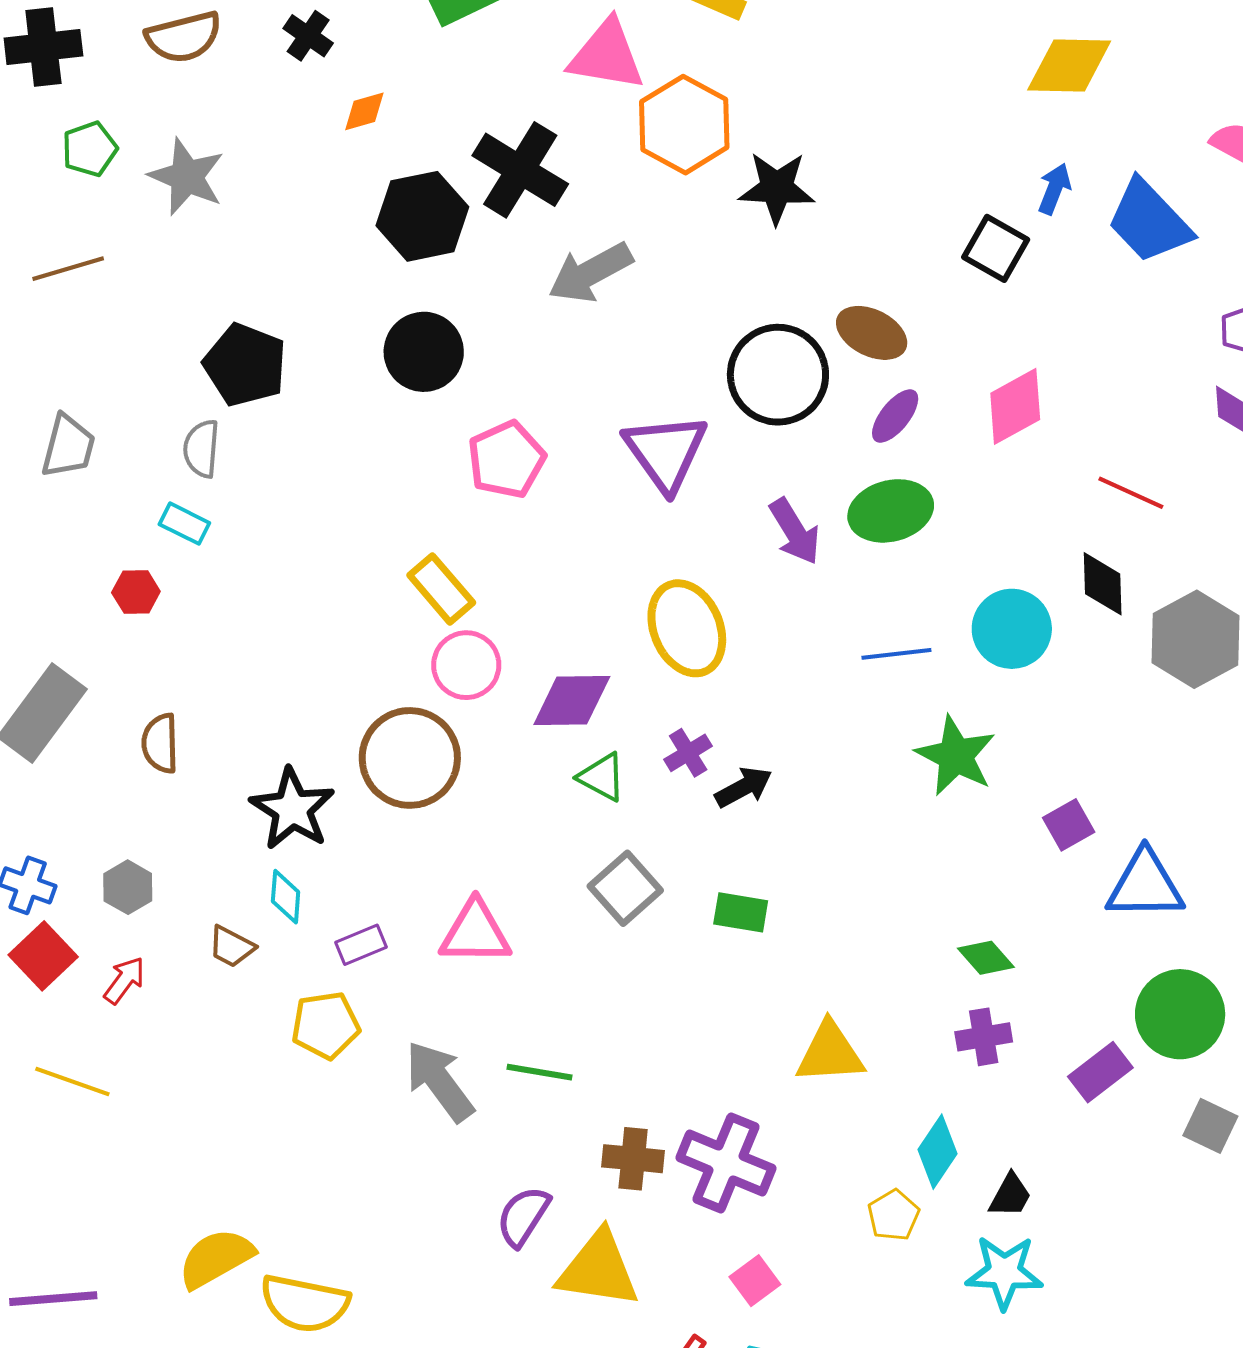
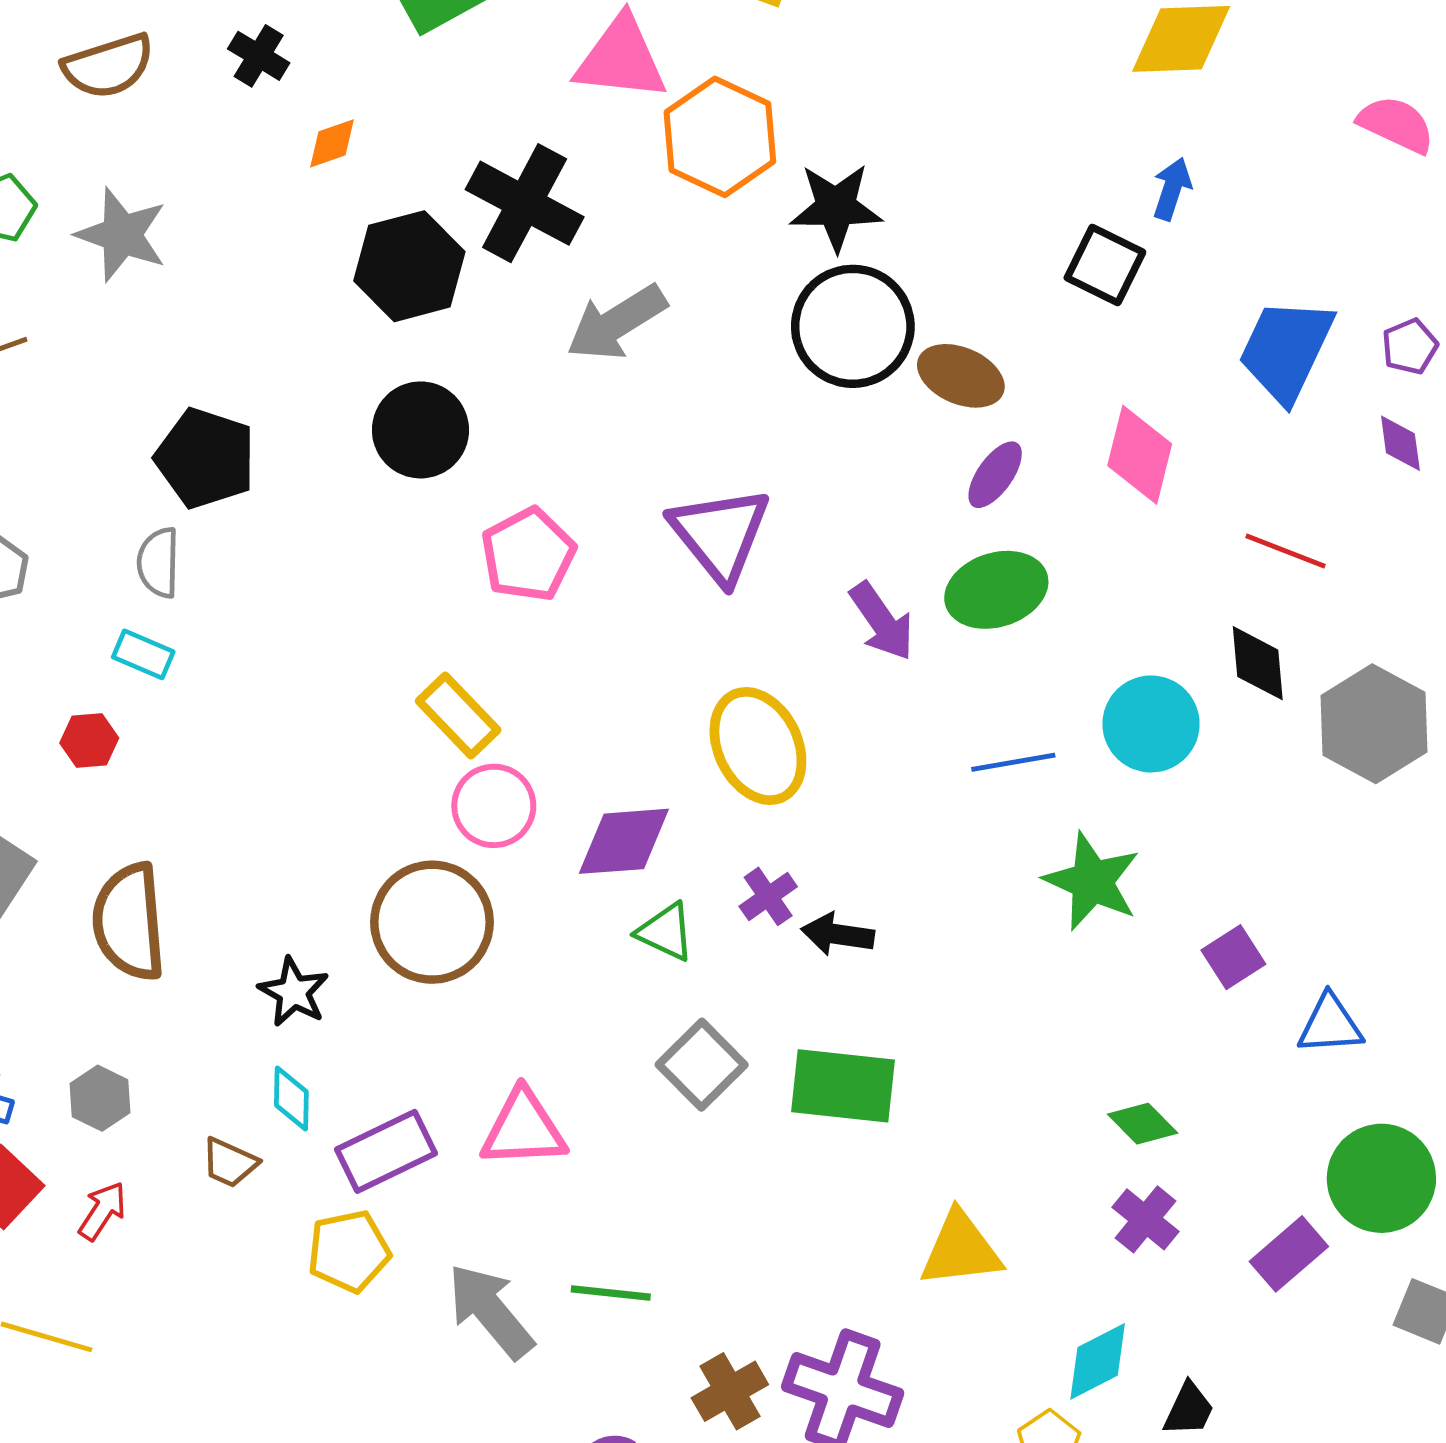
blue trapezoid: (1149, 221) -> (1286, 350), moved, turned 72
black circle: (778, 375) -> (853, 326), moved
pink diamond: (1015, 406) -> (1140, 455), turned -44
brown semicircle: (160, 743) -> (129, 922), size x1.6
black arrow: (744, 787) -> (838, 934), turned -140
black star: (292, 809) -> (294, 992), size x0.7
blue triangle: (1145, 885) -> (1330, 1025), size x0.7
green rectangle: (741, 912) -> (843, 1086), size x1.6
purple rectangle: (361, 945) -> (386, 1151), size x1.6
purple cross: (984, 1037) -> (1145, 1219), turned -38
cyan diamond: (938, 1152) -> (1098, 1361), turned 32
brown cross: (633, 1159) -> (730, 1391), turned -32

